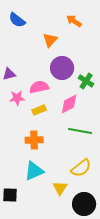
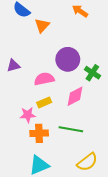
orange triangle: (50, 40) -> (42, 25), moved
pink star: (17, 98) -> (28, 115), moved
green line: (80, 131) -> (71, 129), moved

